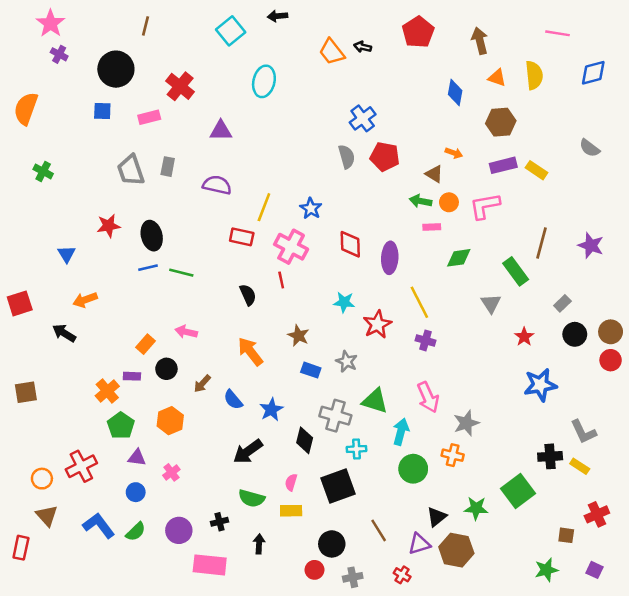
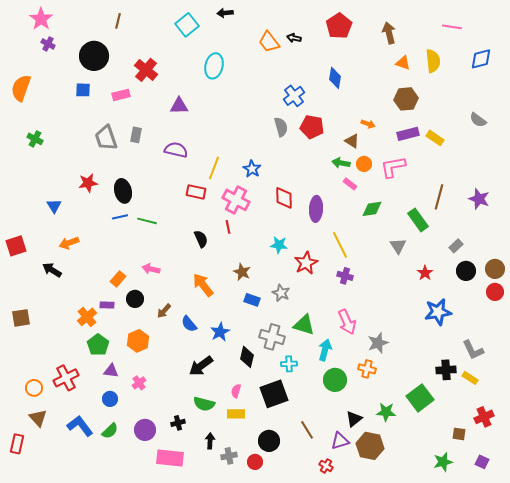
blue diamond: (455, 93) -> (335, 78), moved
pink rectangle: (432, 227) -> (350, 184), turned 40
gray cross: (353, 577) -> (229, 456), moved

